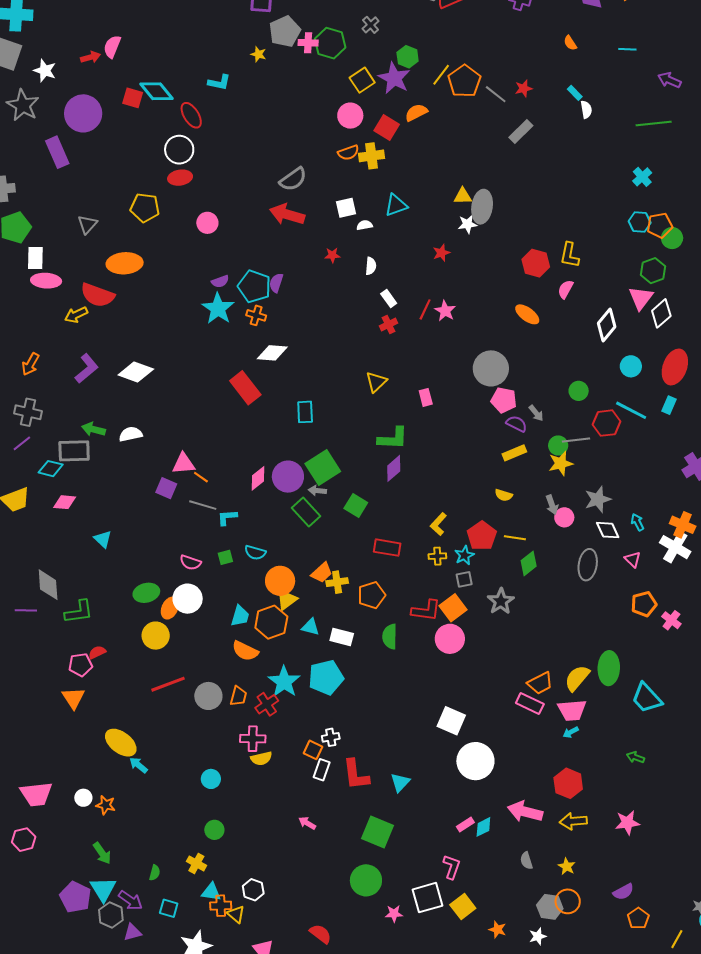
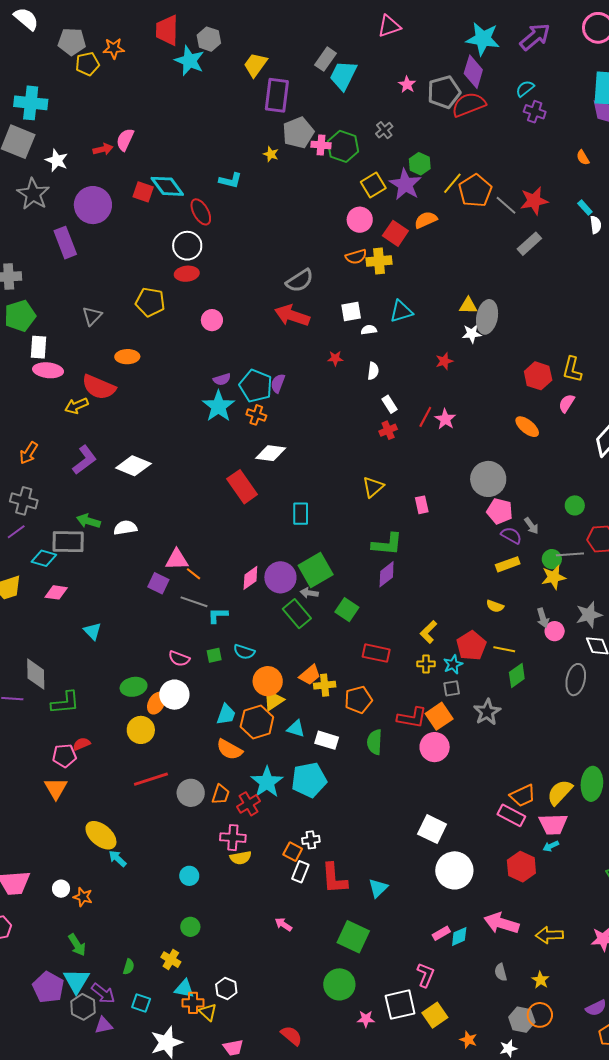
red star: (524, 88) -> (534, 201), size x1.6
orange ellipse: (125, 263) -> (127, 357), size x0.7
red hexagon: (568, 783) -> (521, 867), moved

